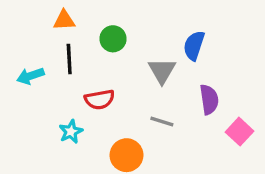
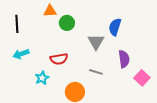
orange triangle: (64, 20) -> (50, 11), moved
black line: (69, 59) -> (17, 24), moved
cyan arrow: (30, 76) -> (21, 54), moved

